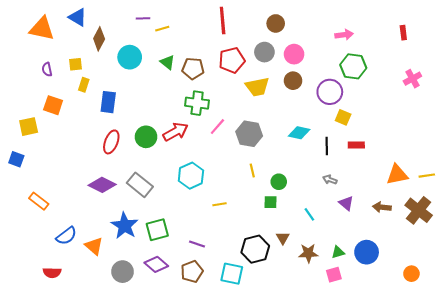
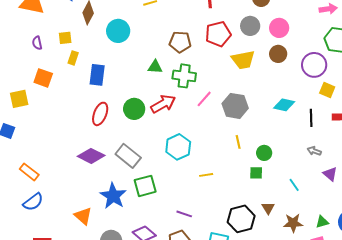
green triangle: (167, 62) -> (155, 67), moved, turned -35
green square: (157, 230) -> (145, 186), moved
blue semicircle: (66, 236) -> (33, 202), moved

